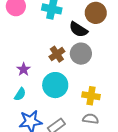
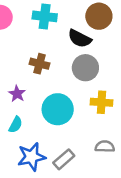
brown cross: (57, 54) -> (39, 64), moved, turned -35
yellow cross: (91, 96) -> (102, 102), moved

